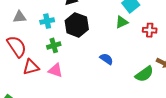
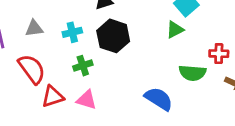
red cross: (150, 30) -> (219, 54), moved
blue semicircle: (106, 59) -> (159, 99), moved, size x1.5
green semicircle: (144, 74) -> (192, 73), moved, turned 42

